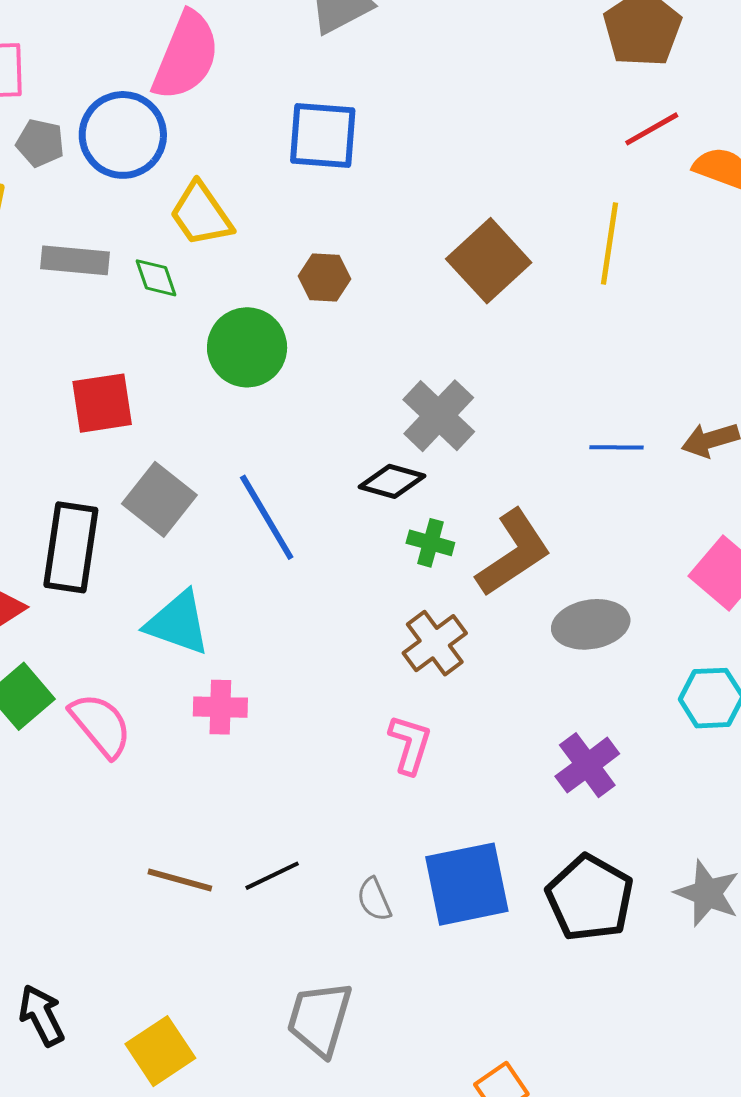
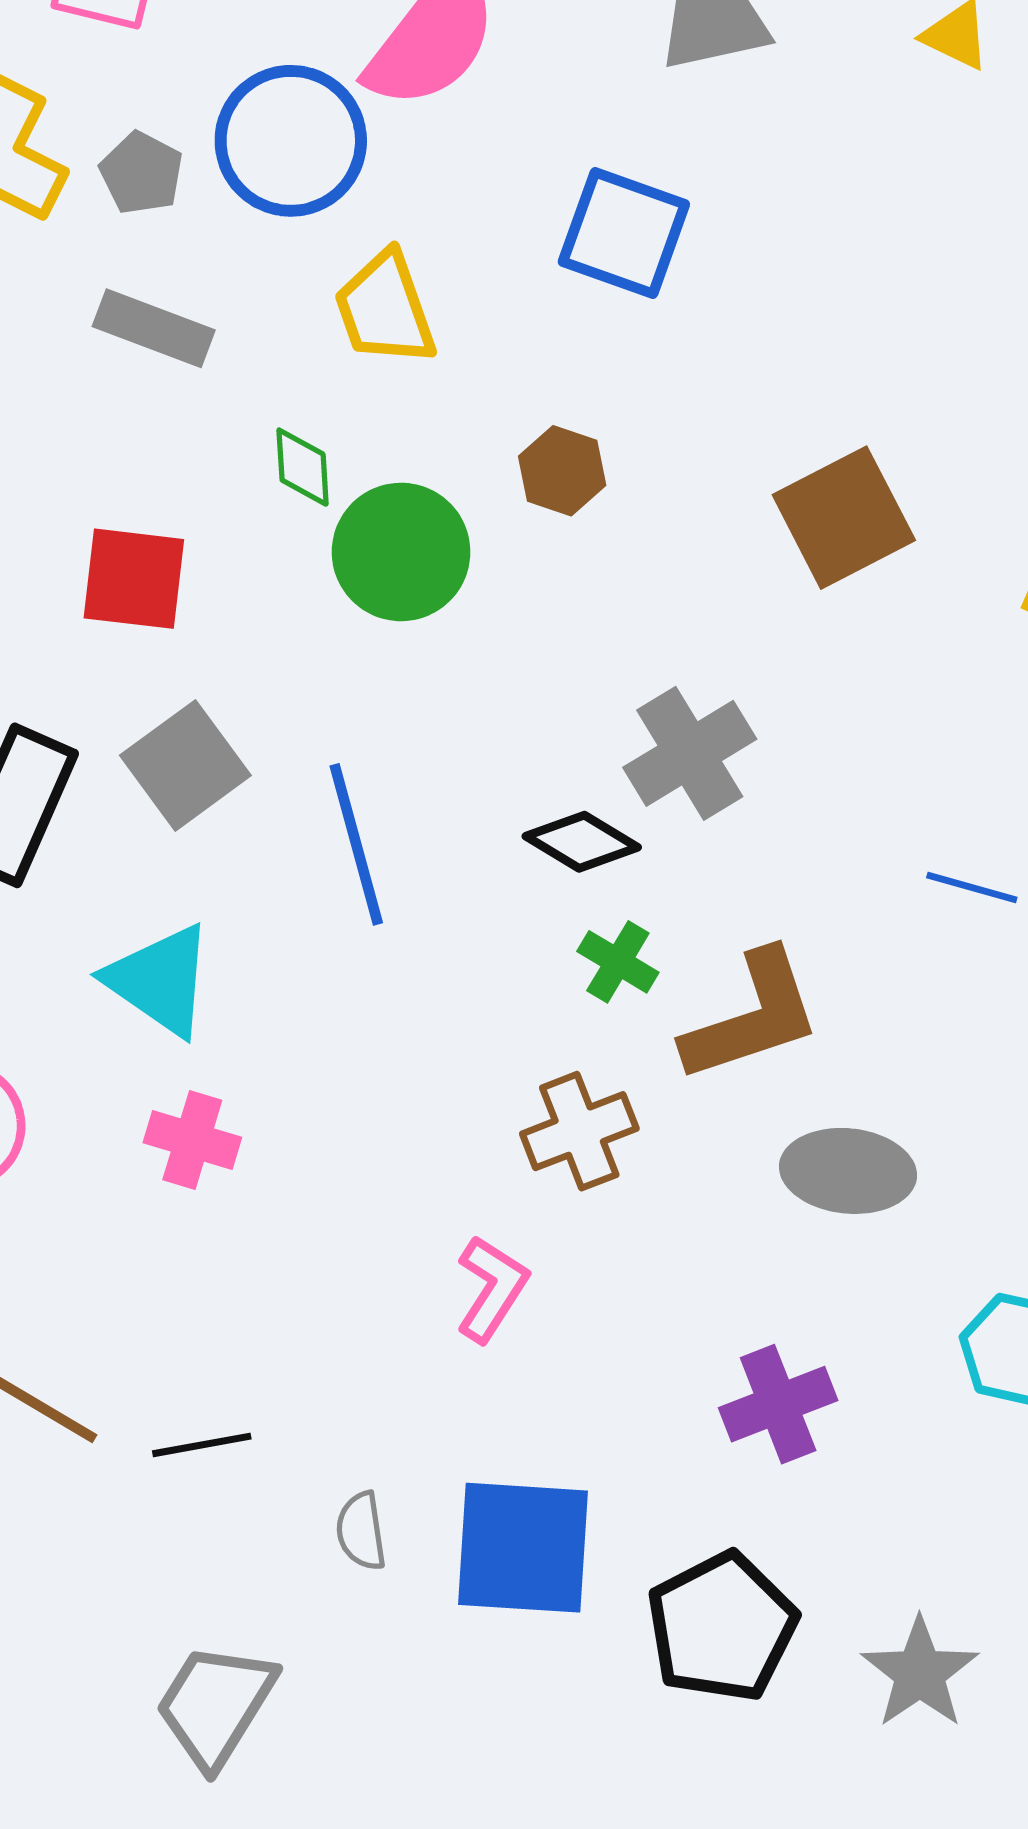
gray pentagon: (40, 143) -> (142, 173), moved
green diamond: (156, 278) -> (303, 467), moved

